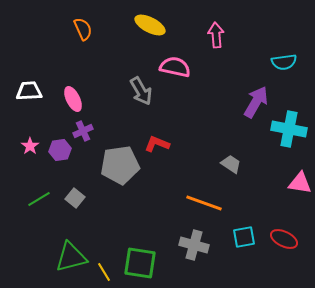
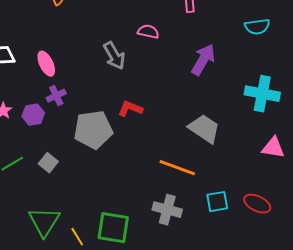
pink semicircle: (175, 67) -> (148, 32), size x0.7
purple arrow: (256, 102) -> (203, 60), moved
gray trapezoid: (231, 164) -> (204, 129), size x1.6
green triangle: (71, 257) -> (44, 222), turned -44

